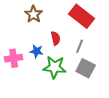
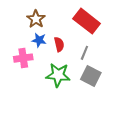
blue star: (37, 51) -> (39, 40), moved
pink cross: (14, 58) -> (23, 58), moved

